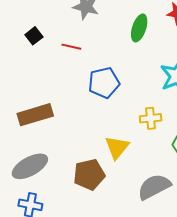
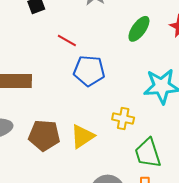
red line: (71, 47) -> (67, 41), moved
brown pentagon: (89, 174) -> (44, 135), moved

